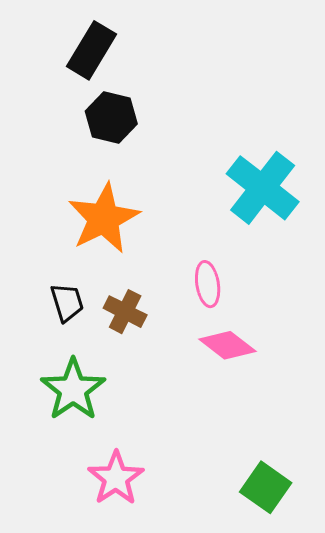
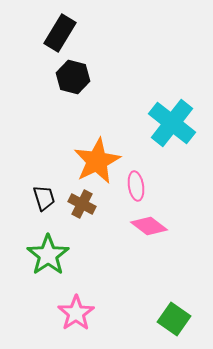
orange star: (104, 218) -> (97, 161), moved

